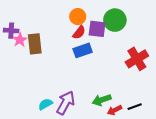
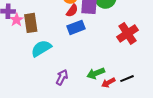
purple arrow: (66, 103) -> (62, 77), size x0.7
cyan semicircle: (45, 104) -> (41, 48), moved, size x1.5

